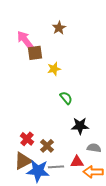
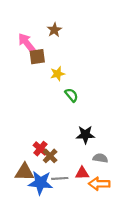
brown star: (59, 28) -> (54, 30), moved
green semicircle: (66, 98) -> (71, 95), moved
red cross: (27, 139) -> (40, 149), moved
brown triangle: (23, 161) -> (24, 172), turned 30

